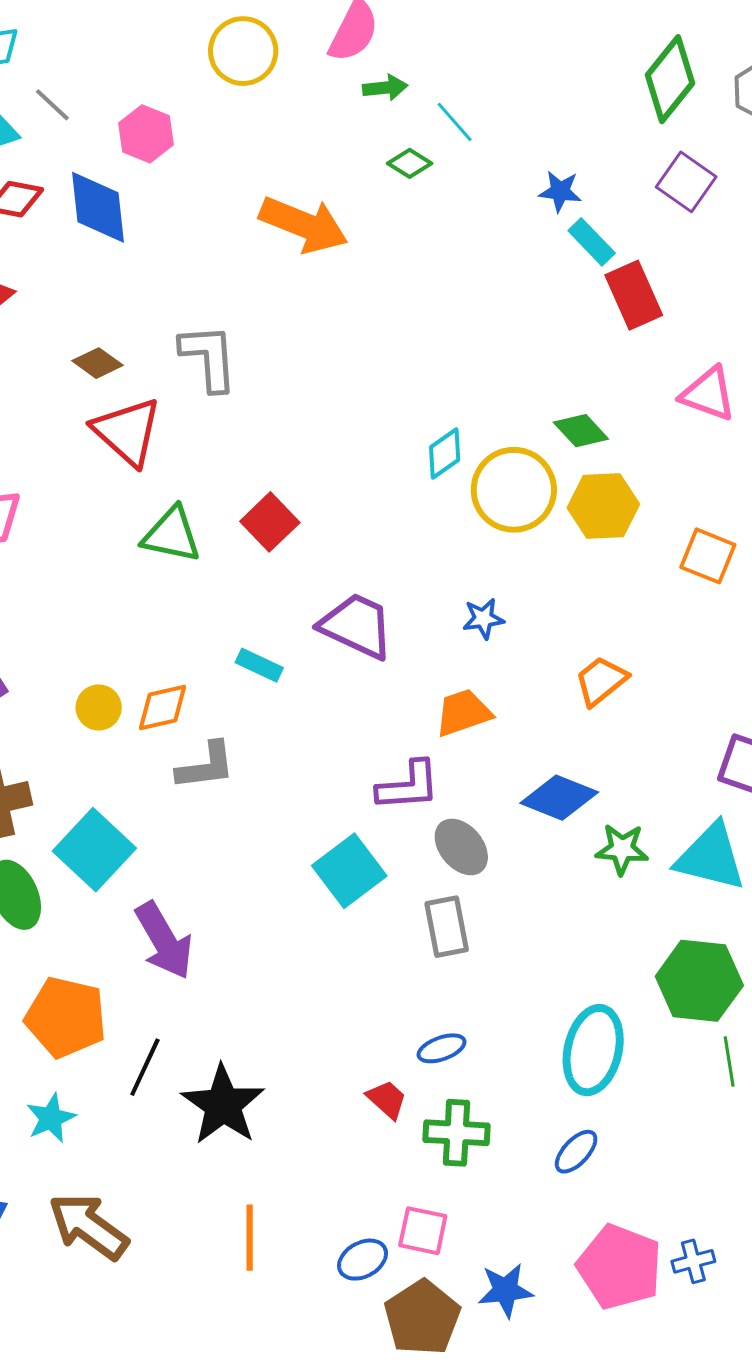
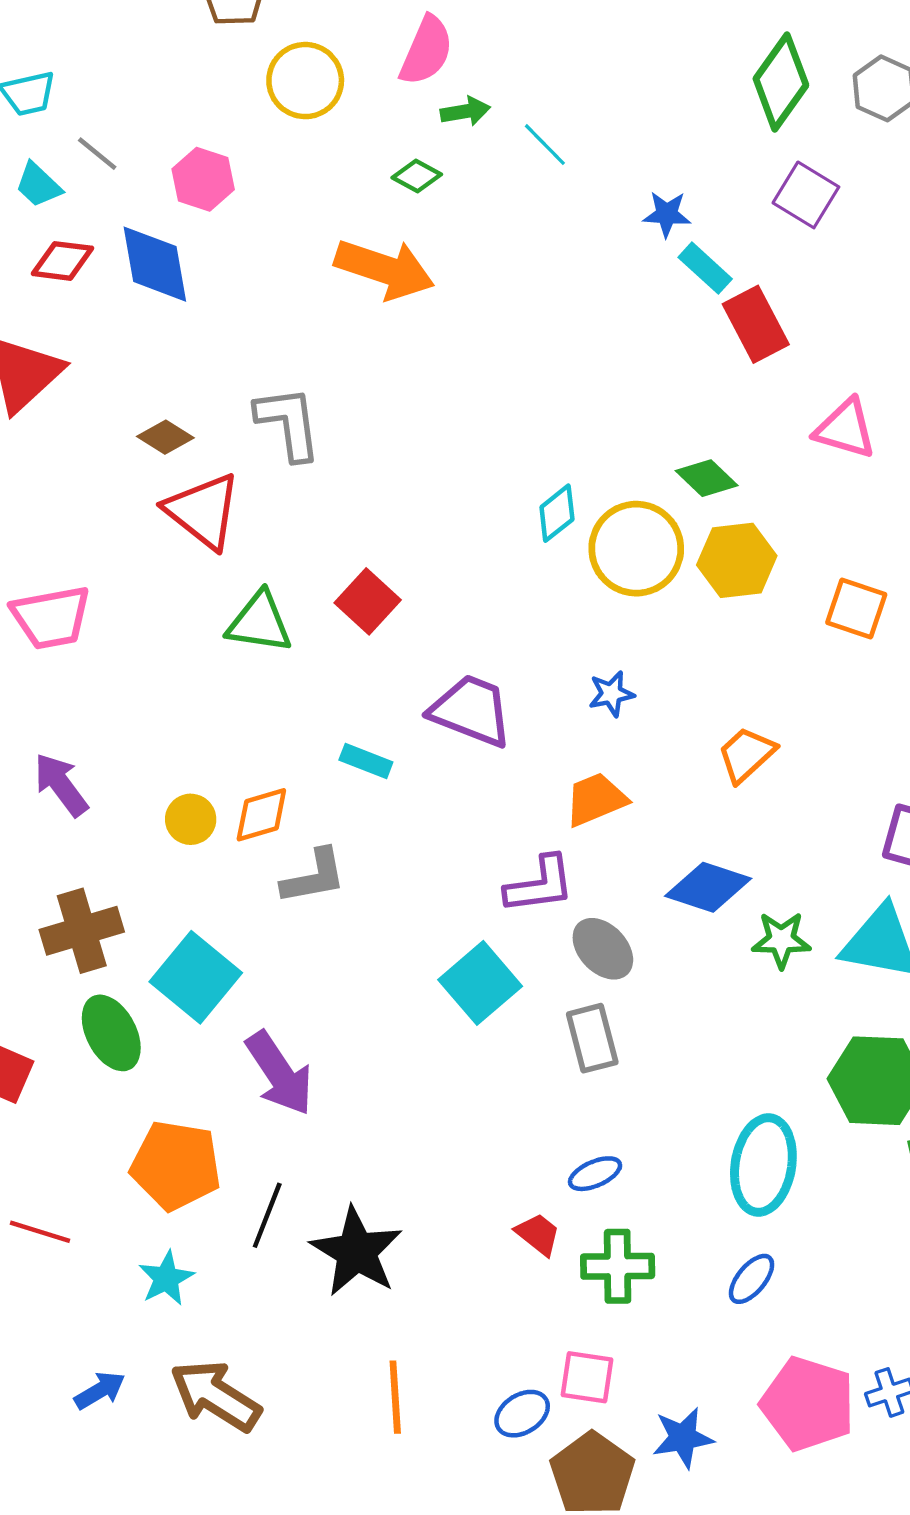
green diamond: (410, 163) -> (417, 176), moved

